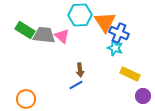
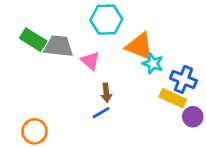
orange triangle: (105, 22) -> (140, 46), moved, turned -35
blue cross: (119, 33) -> (183, 79), moved
pink triangle: (62, 36) -> (90, 61), moved
purple circle: (143, 96) -> (193, 117), moved

